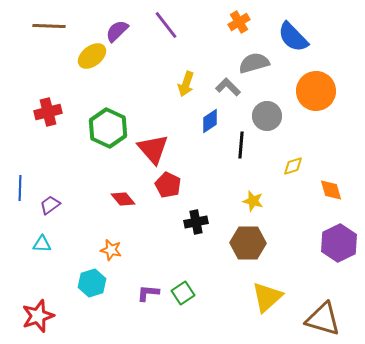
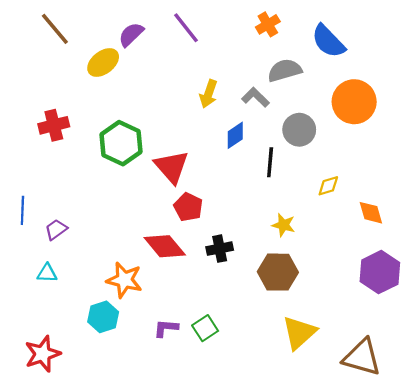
brown line: (49, 26) -> (55, 29), turned 48
red diamond: (123, 199) -> (165, 246), moved, size x1.5
orange star: (111, 250) -> (124, 280), size x1.5

